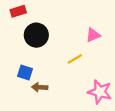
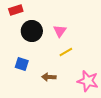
pink triangle: (93, 35) -> (60, 31), moved, turned -32
brown arrow: (40, 87) -> (49, 77), moved

